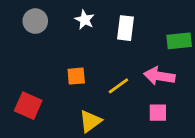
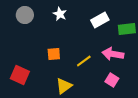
white rectangle: (126, 28) -> (100, 20), moved, turned 54
pink square: (158, 113) -> (112, 80), turned 32

